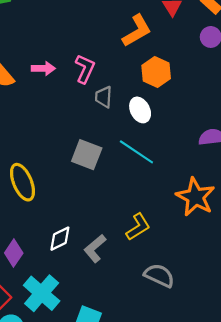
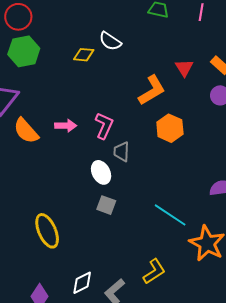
white ellipse: (140, 110) -> (101, 172), moved
cyan line: (136, 152) -> (170, 215), moved
gray square: (87, 155) -> (106, 205), size x0.7

